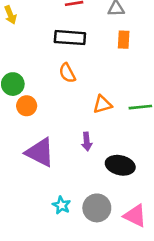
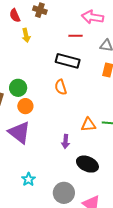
orange triangle: (102, 104) -> (88, 125), moved
purple triangle: (40, 152) -> (19, 132), moved
cyan star: (61, 205) -> (28, 179), moved

